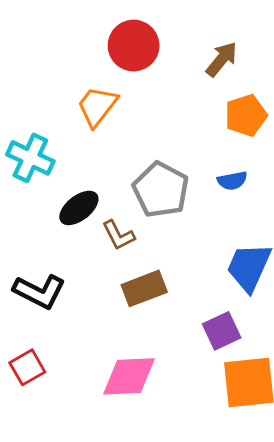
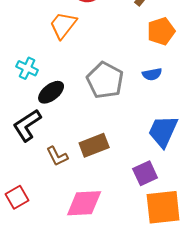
cyan cross: (30, 158) -> (27, 68), moved, size x0.7
brown L-shape: (118, 235) -> (57, 156), moved
black L-shape: (39, 291) -> (27, 125), moved, turned 120

